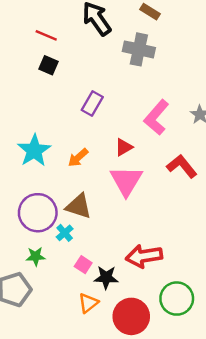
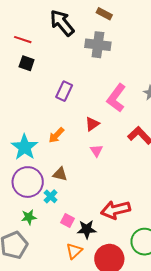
cyan star: (34, 151) -> (25, 147), moved
pink triangle: (126, 181) -> (96, 151), size x0.5
brown triangle: (79, 206) -> (60, 174), size x0.7

